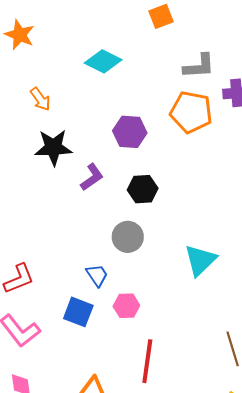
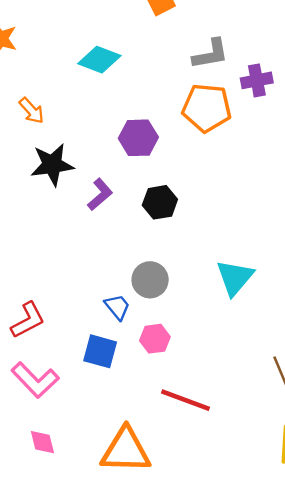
gray circle: (128, 237) -> (150, 280), moved
red line: (147, 361) -> (185, 400), turned -72

